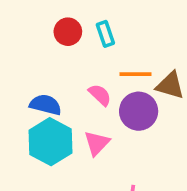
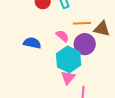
cyan hexagon: (50, 142) -> (69, 59), moved
pink triangle: (97, 143) -> (68, 78), moved

